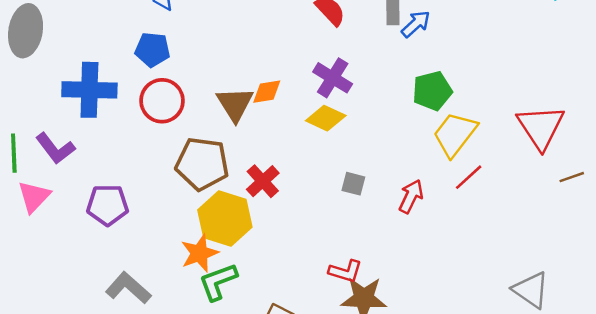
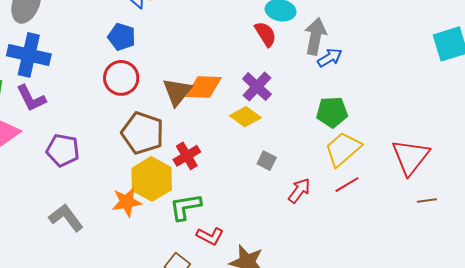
blue cross: (89, 90) -> (29, 55), moved
orange diamond: (267, 92) -> (204, 87), size x1.5
gray square: (353, 184) -> (267, 161), moved
red L-shape: (345, 271) -> (210, 236), moved
green L-shape: (218, 282) -> (185, 207), moved

